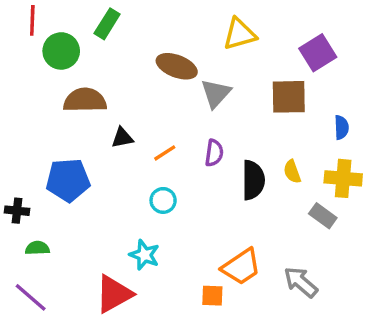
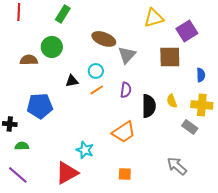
yellow triangle: (240, 34) -> (154, 18), moved
green circle: (61, 51) -> (52, 47), moved
brown semicircle: (85, 100) -> (29, 60), moved, size x0.7
cyan circle: (163, 200) -> (96, 71), moved
orange trapezoid: (241, 267) -> (124, 132), moved

